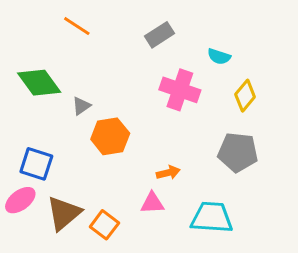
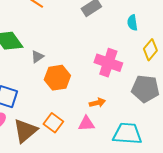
cyan semicircle: (219, 57) -> (132, 23), turned 63
pink cross: (180, 90) -> (108, 63), moved
orange square: (104, 225) -> (53, 123), moved

